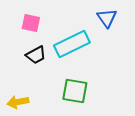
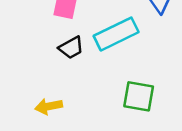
green square: (75, 91) -> (139, 96), moved

